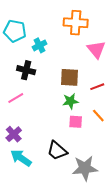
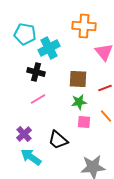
cyan cross: (40, 45) -> (49, 48), size x1.5
pink line: (16, 98) -> (38, 99), moved
black trapezoid: (57, 151) -> (58, 140), moved

